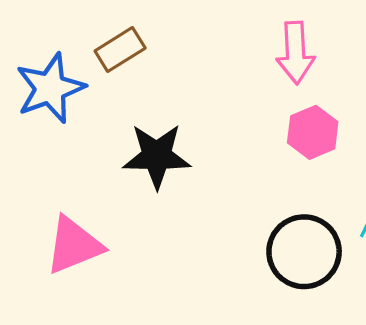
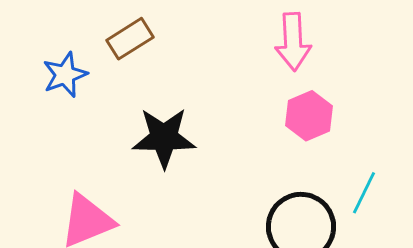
blue star: (50, 88) -> (65, 75), size x0.7

